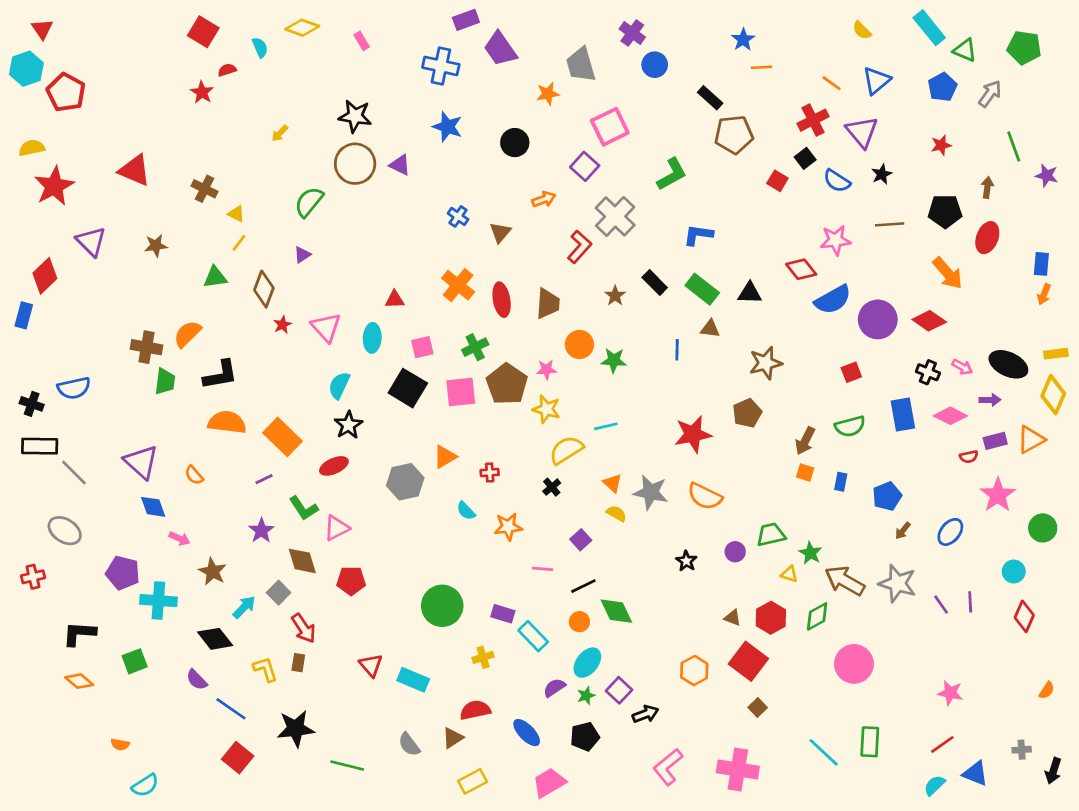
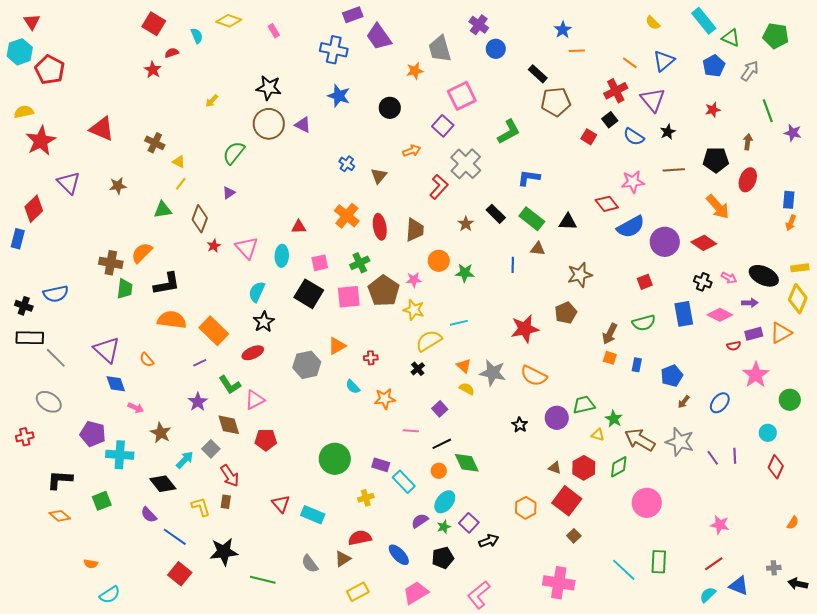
purple circle: (735, 552) -> (557, 418), size x1.5
pink L-shape: (668, 767) -> (479, 595), moved
black arrow: (1053, 771) -> (798, 584), turned 84

